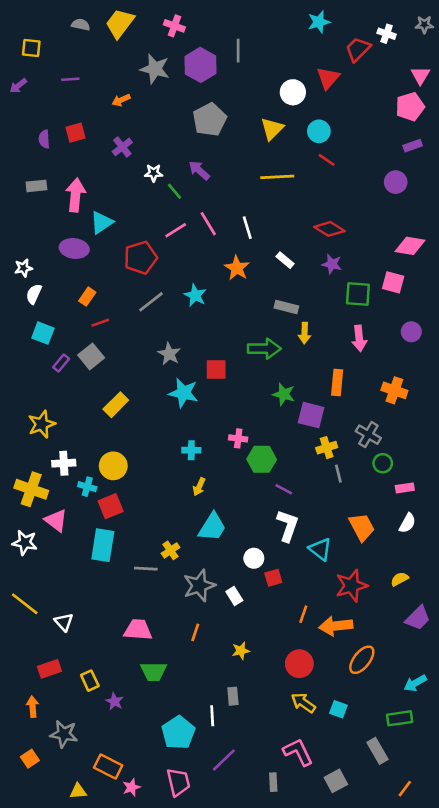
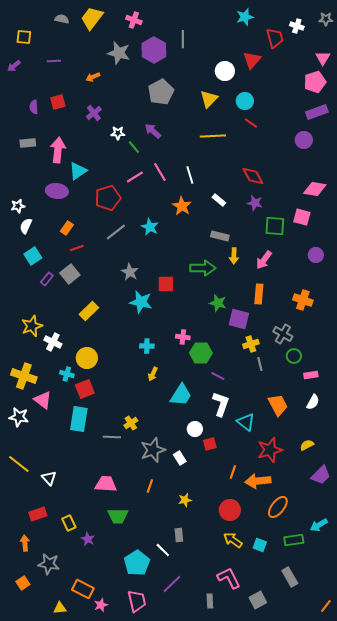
red trapezoid: (358, 49) -> (275, 38), turned 120
purple rectangle: (413, 146) -> (317, 112), size x1.5
red diamond: (329, 229) -> (253, 176), turned 30
cyan square: (43, 333) -> (33, 256), turned 36
pink arrow: (359, 338) -> (264, 260), moved, turned 42
white cross: (64, 463) -> (53, 342), moved, turned 30
cyan trapezoid: (212, 527) -> (181, 395), moved
white line: (212, 716) -> (163, 550), turned -42
green rectangle: (400, 718) -> (294, 540), moved
orange line: (405, 789) -> (326, 606), moved

